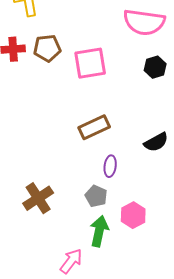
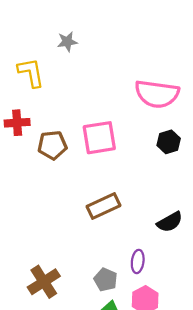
brown pentagon: (47, 48) -> (52, 145), moved
purple ellipse: (110, 166) -> (138, 261), moved

